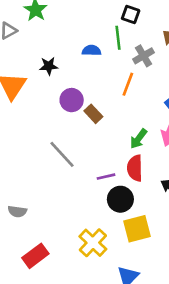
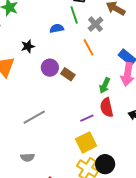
orange line: (128, 84) -> (88, 47), turned -36
gray line: (62, 154) -> (34, 117), moved, turned -65
black circle: (120, 199) -> (105, 164), moved
yellow square: (137, 229) -> (86, 142), moved

